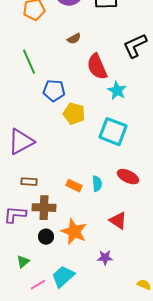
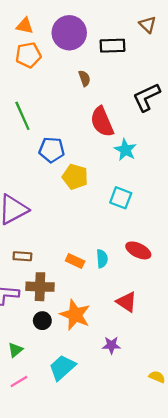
brown semicircle: (74, 39) -> (84, 78), moved, turned -80
cyan square: (113, 132) -> (121, 198), size x0.7
pink line: (38, 285) -> (19, 381), moved

